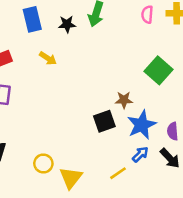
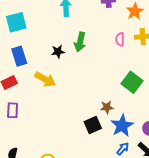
blue rectangle: (32, 19) -> (19, 56), moved
yellow arrow: (48, 58) -> (45, 79), size x1.5

